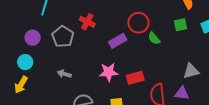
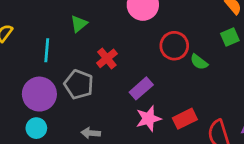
red cross: (87, 22) -> (107, 58), turned 35
purple circle: (33, 38) -> (39, 94), size x1.6
purple rectangle: (118, 41) -> (141, 88), moved

